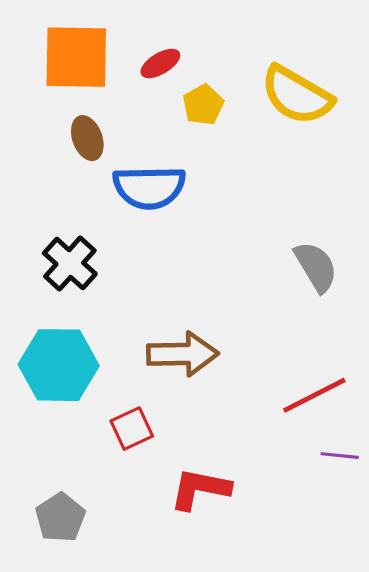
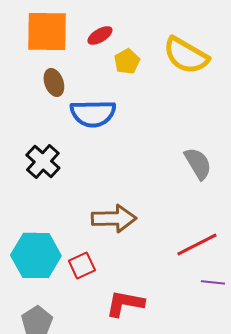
cyan hexagon: (59, 365) -> (36, 255), moved

